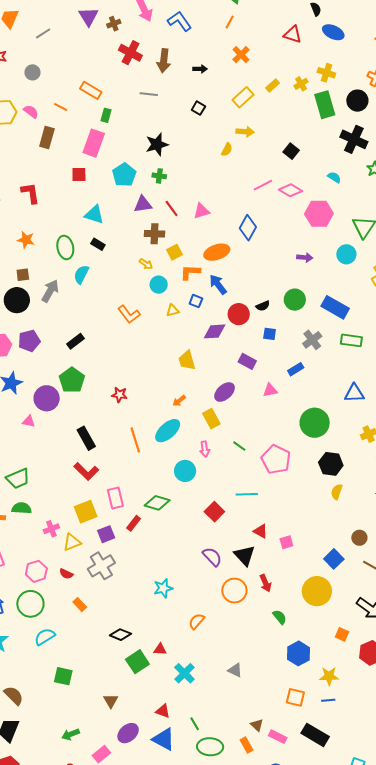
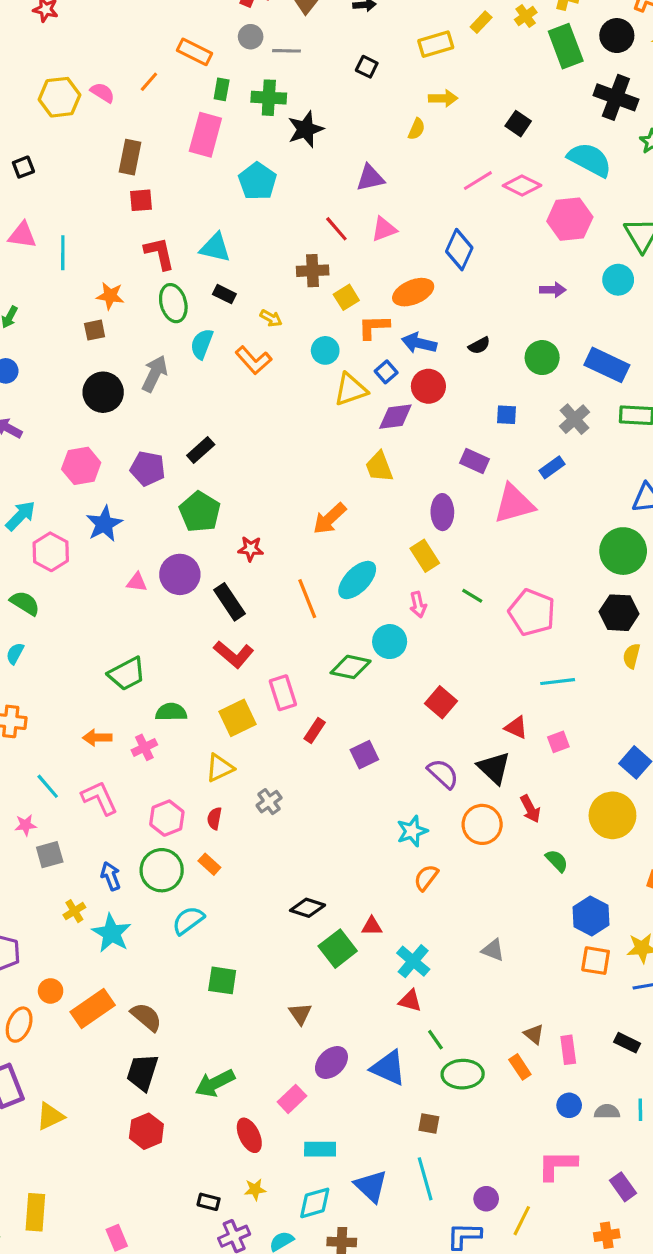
gray circle: (32, 72) -> (251, 37), moved
yellow rectangle: (243, 97) -> (436, 44), turned 30
orange line: (61, 107) -> (149, 82), turned -72
brown rectangle: (47, 138) -> (130, 157), moved
red square: (79, 175) -> (141, 200), moved
green cross: (159, 176) -> (269, 98), moved, size x1.5
cyan semicircle: (334, 177) -> (590, 160), size x2.0
red L-shape: (30, 193) -> (159, 253), moved
purple triangle: (143, 204) -> (370, 178), moved
yellow arrow: (146, 264) -> (271, 318), moved
brown square: (23, 275) -> (95, 330), moved
blue arrow: (218, 285) -> (419, 343), turned -35
blue square: (196, 301) -> (386, 372), turned 32
black semicircle: (263, 306) -> (479, 345), moved
yellow triangle: (173, 310) -> (351, 389), size x1.6
orange L-shape: (129, 314) -> (253, 360), moved
red circle: (239, 314) -> (428, 386), moved
purple diamond: (215, 331) -> (395, 417), moved
purple pentagon: (29, 341) -> (148, 469), moved, turned 30
pink triangle: (270, 390) -> (514, 504), size x1.8
purple ellipse: (225, 392) -> (442, 512), turned -45
red star: (119, 395) -> (251, 549), moved
purple circle: (47, 398) -> (180, 574), moved
orange arrow: (179, 401) -> (330, 519), moved, size x1.6
green circle: (315, 423) -> (623, 551), moved
cyan line: (247, 494) -> (558, 682), moved
green diamond: (157, 503) -> (351, 667), moved
green semicircle: (22, 508) -> (171, 712), moved
pink cross: (51, 529) -> (144, 747), moved
purple square: (106, 534) -> (364, 755), moved
gray cross: (101, 566) -> (269, 802), size x0.6
red semicircle: (66, 574) -> (214, 818), turned 80
cyan star: (163, 588) -> (412, 831), moved
orange rectangle: (80, 605) -> (209, 864), moved
orange square: (295, 697) -> (596, 961), moved
red triangle: (163, 711) -> (410, 1001), moved
green arrow: (71, 734) -> (215, 1083), moved, size x1.4
black rectangle: (315, 735) -> (627, 1043), size x0.6
pink rectangle: (278, 737) -> (568, 1050), turned 60

